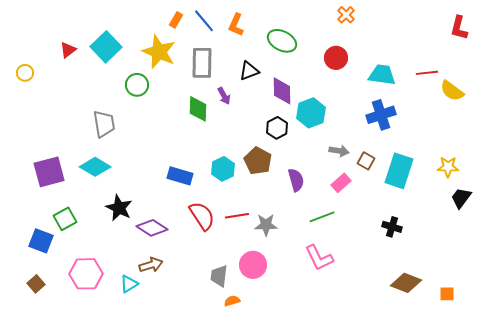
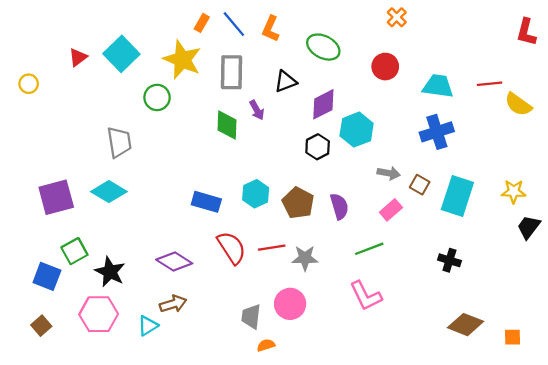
purple diamond: (282, 91) -> (323, 104), turned 64
brown pentagon: (258, 161) -> (298, 203), moved
black star: (119, 208) -> (110, 272), moved

